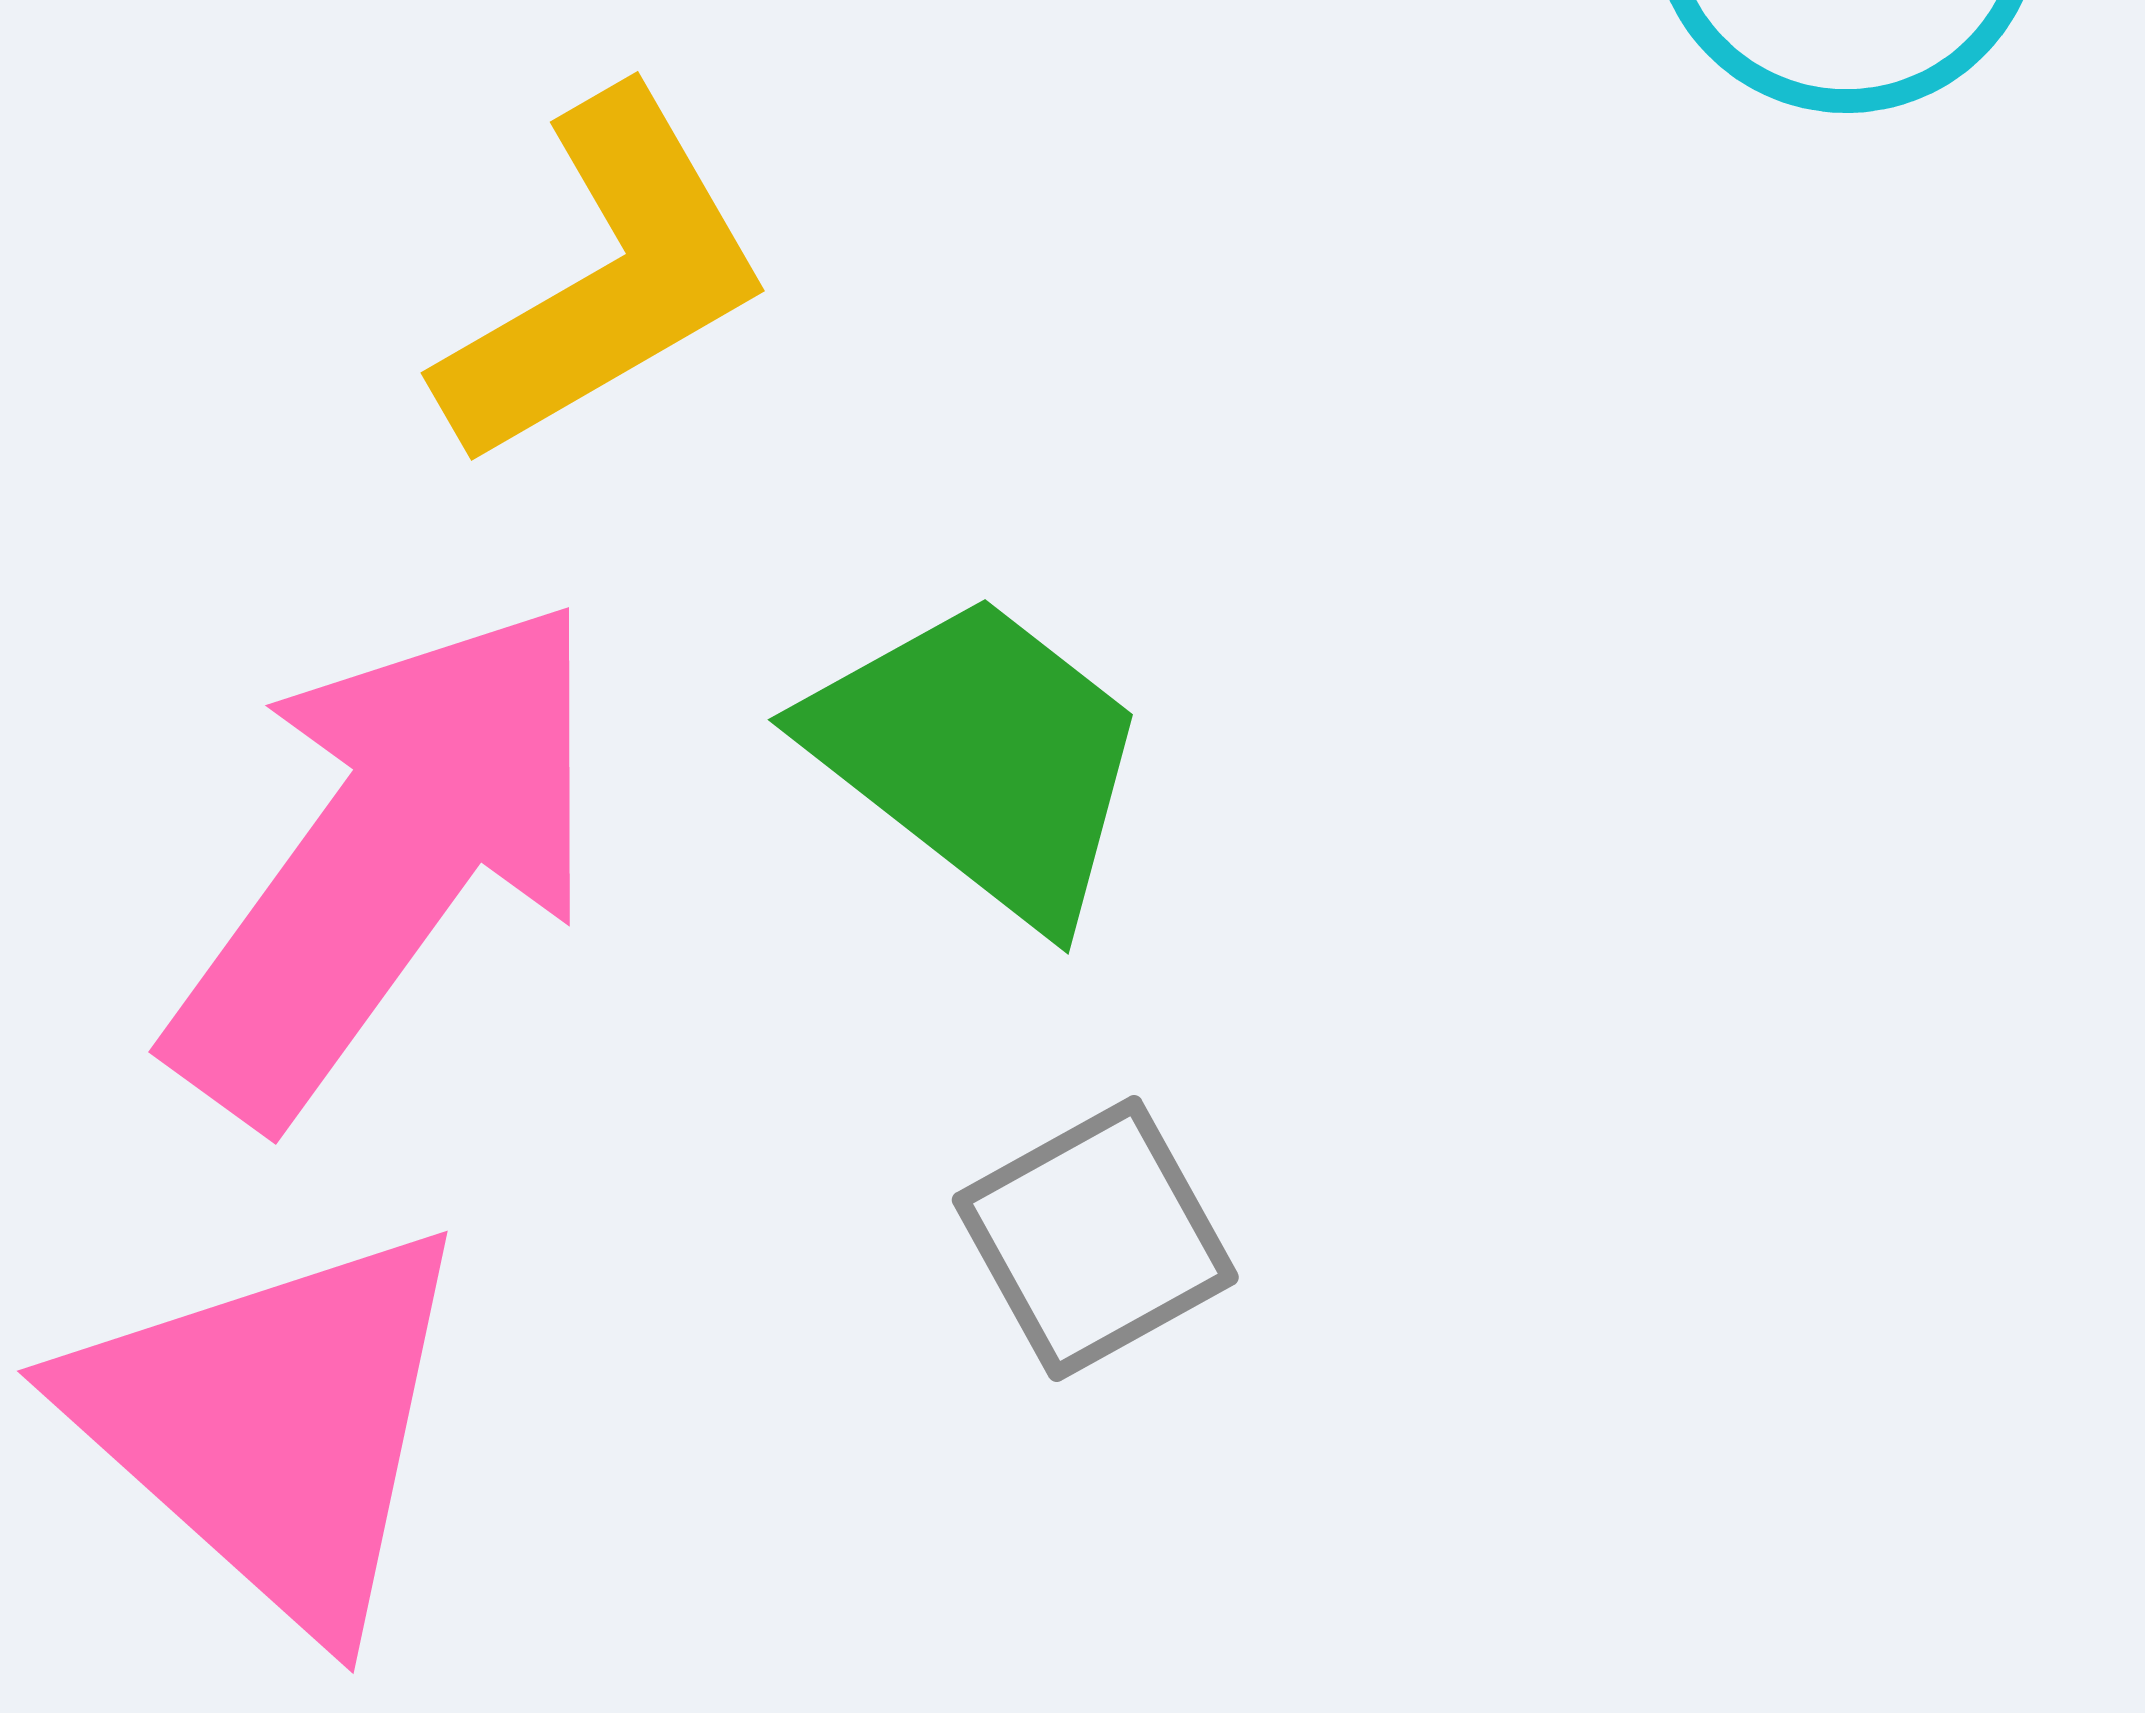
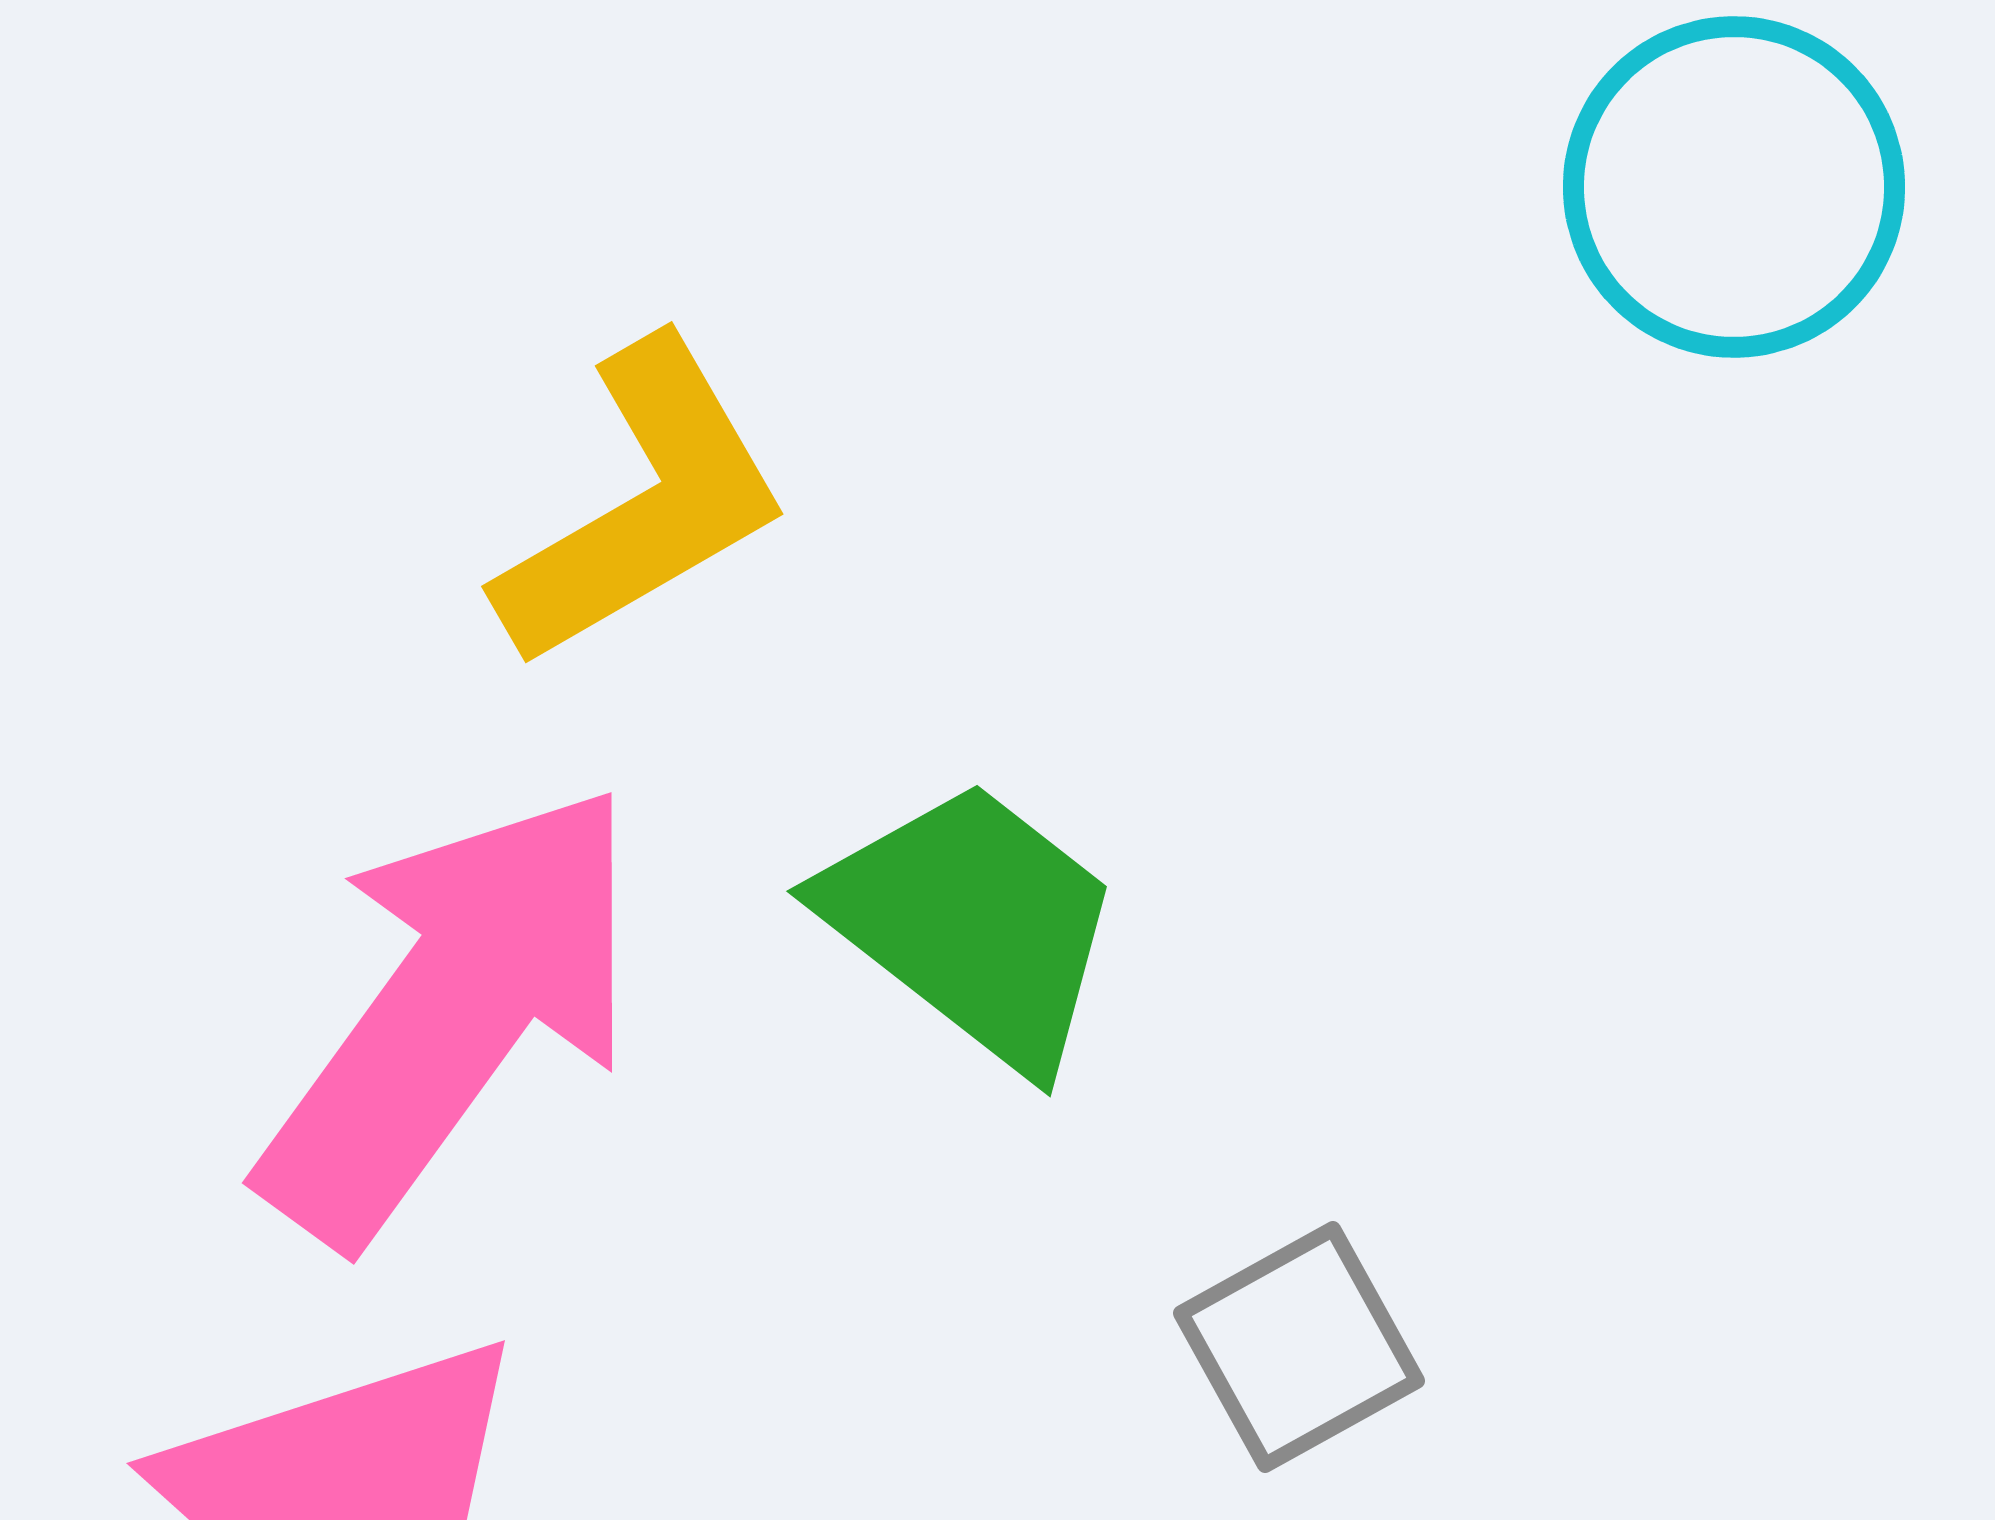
gray square: (1095, 1239) -> (1299, 1347), moved

